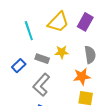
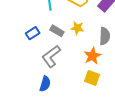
orange star: (82, 76) -> (92, 56), turned -30

